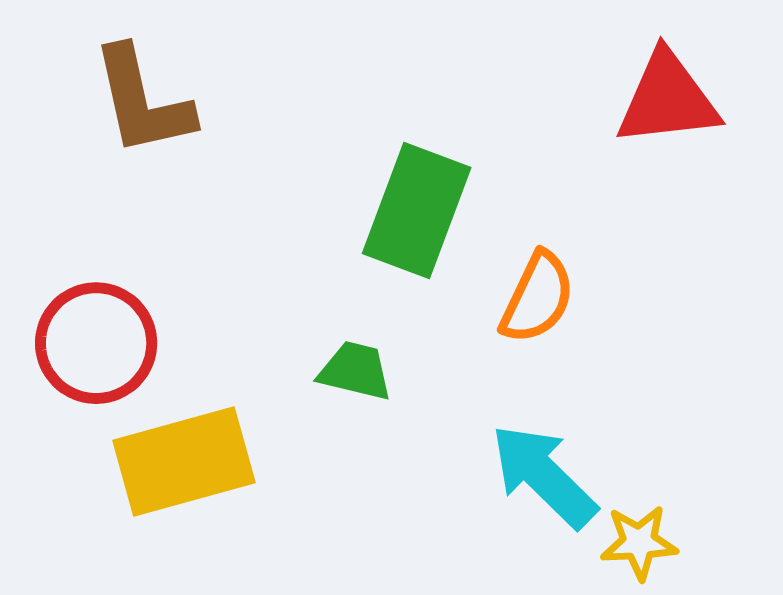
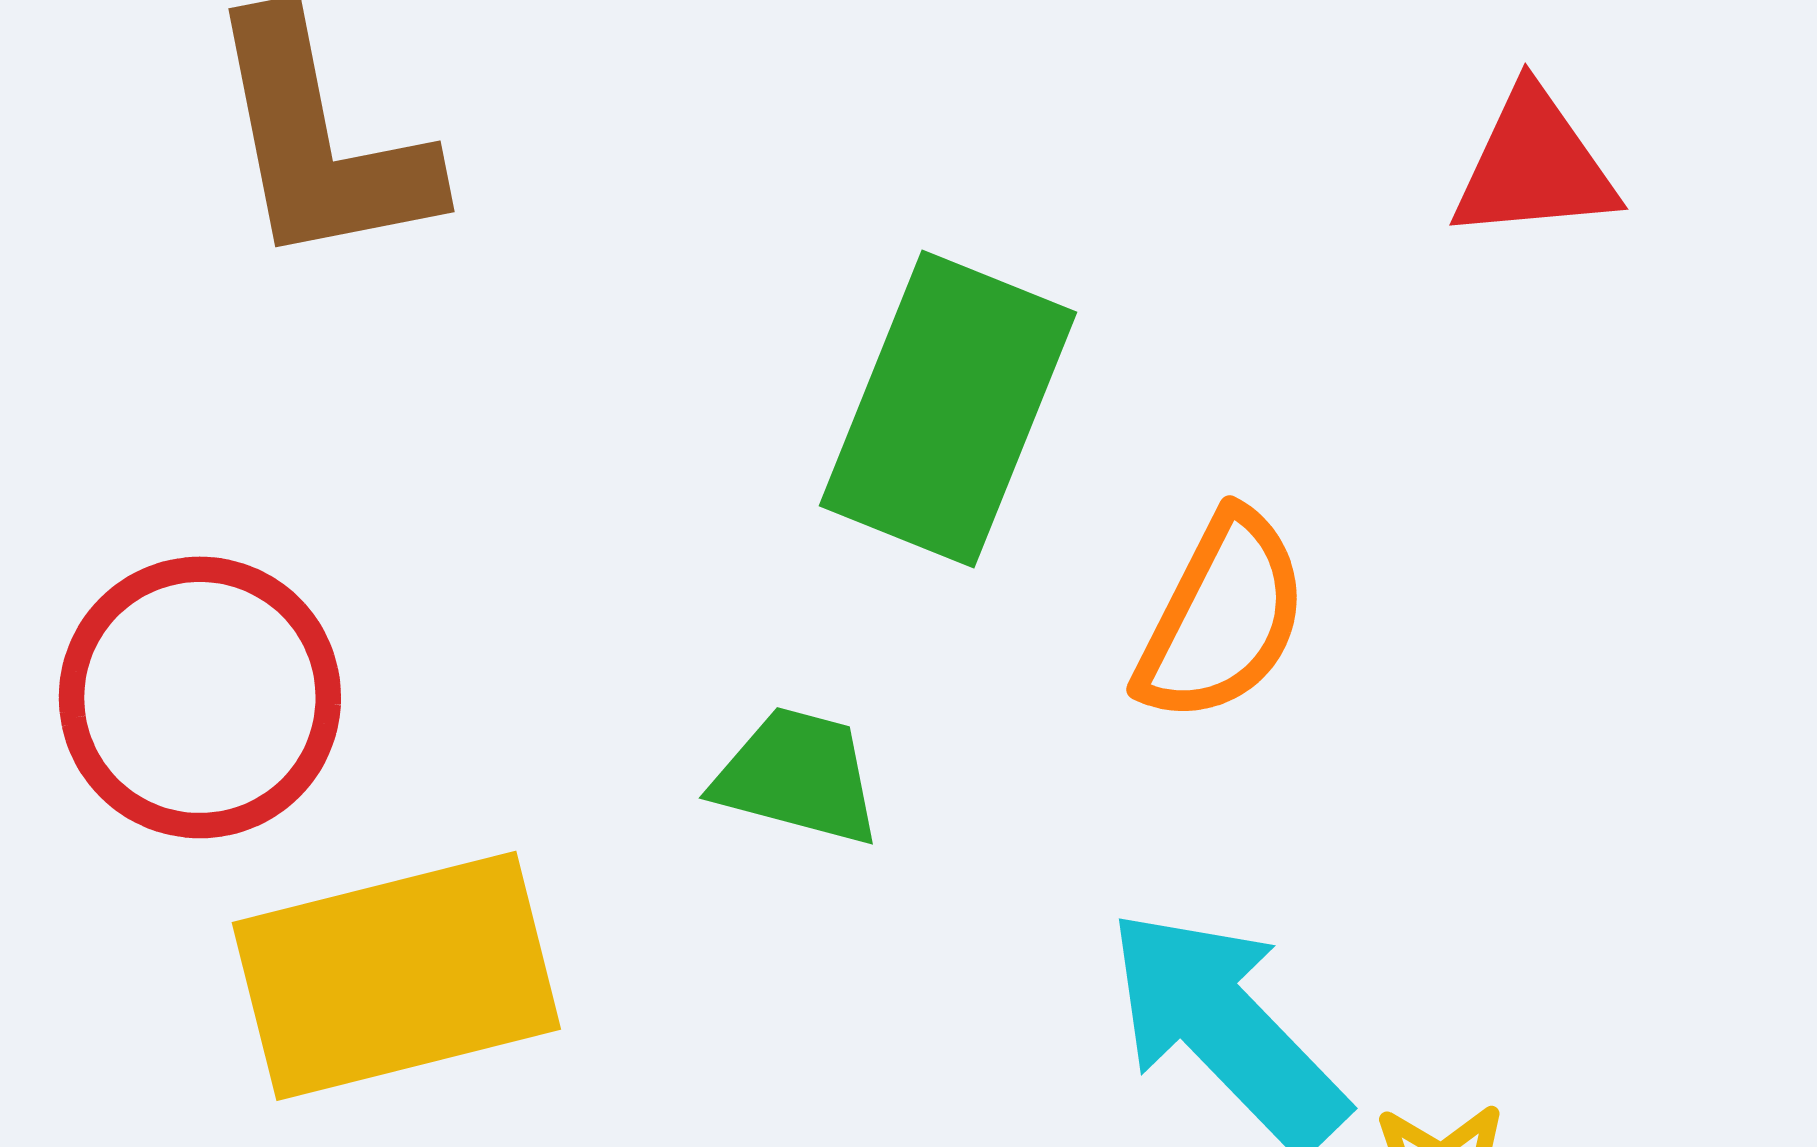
red triangle: (668, 99) -> (1534, 166), size x0.7

